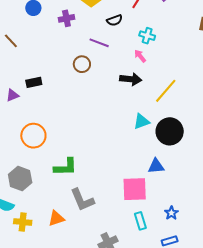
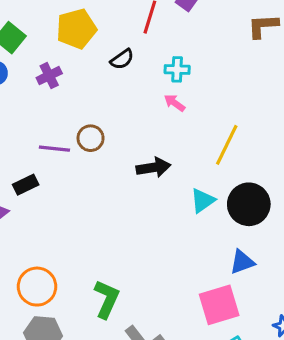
purple line: (99, 43) -> (54, 149), moved
black arrow: (131, 79) -> (153, 168), moved
orange circle: (33, 136) -> (37, 287), moved
green L-shape: (65, 167) -> (107, 299), turned -50

